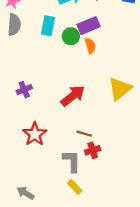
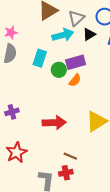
orange semicircle: (90, 46) -> (75, 80), turned 48
red arrow: (73, 96) -> (54, 123), turned 30
brown line: (84, 134) -> (70, 156), moved

